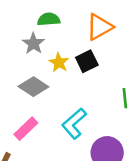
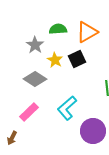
green semicircle: (49, 19) -> (58, 29), moved

